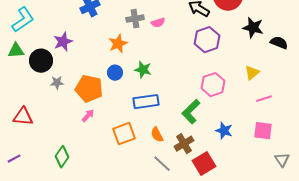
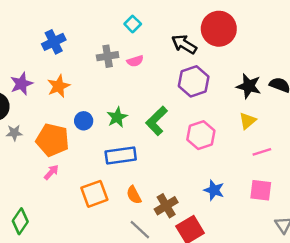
black star: (253, 28) -> (249, 86), moved
orange star: (118, 44) -> (59, 86), moved
green star: (143, 70) -> (117, 117), turned 30
green L-shape: (191, 112) -> (157, 121), moved

